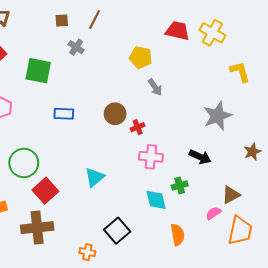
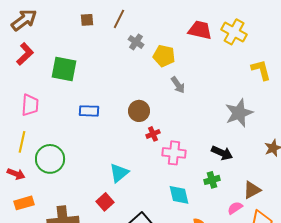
gray cross: (76, 47) -> (136, 42), moved
red cross: (138, 127) -> (153, 134), moved
green cross: (180, 186) -> (212, 180), moved
red square: (45, 191) -> (105, 202), moved, size x0.7

